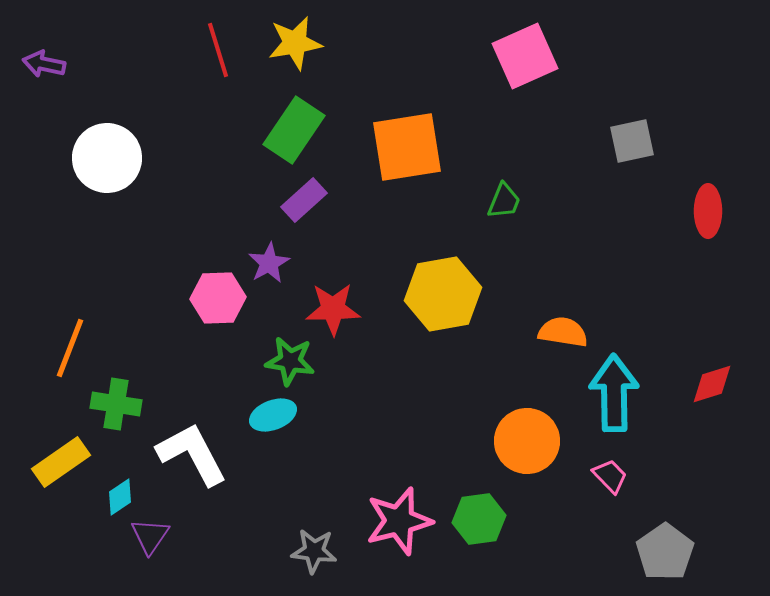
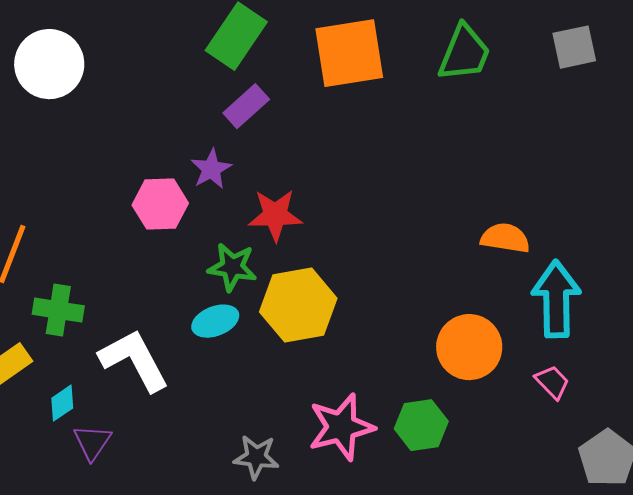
green trapezoid: (504, 201) -> (464, 53), moved, size x1.6
yellow hexagon: (443, 294) -> (298, 305), moved

